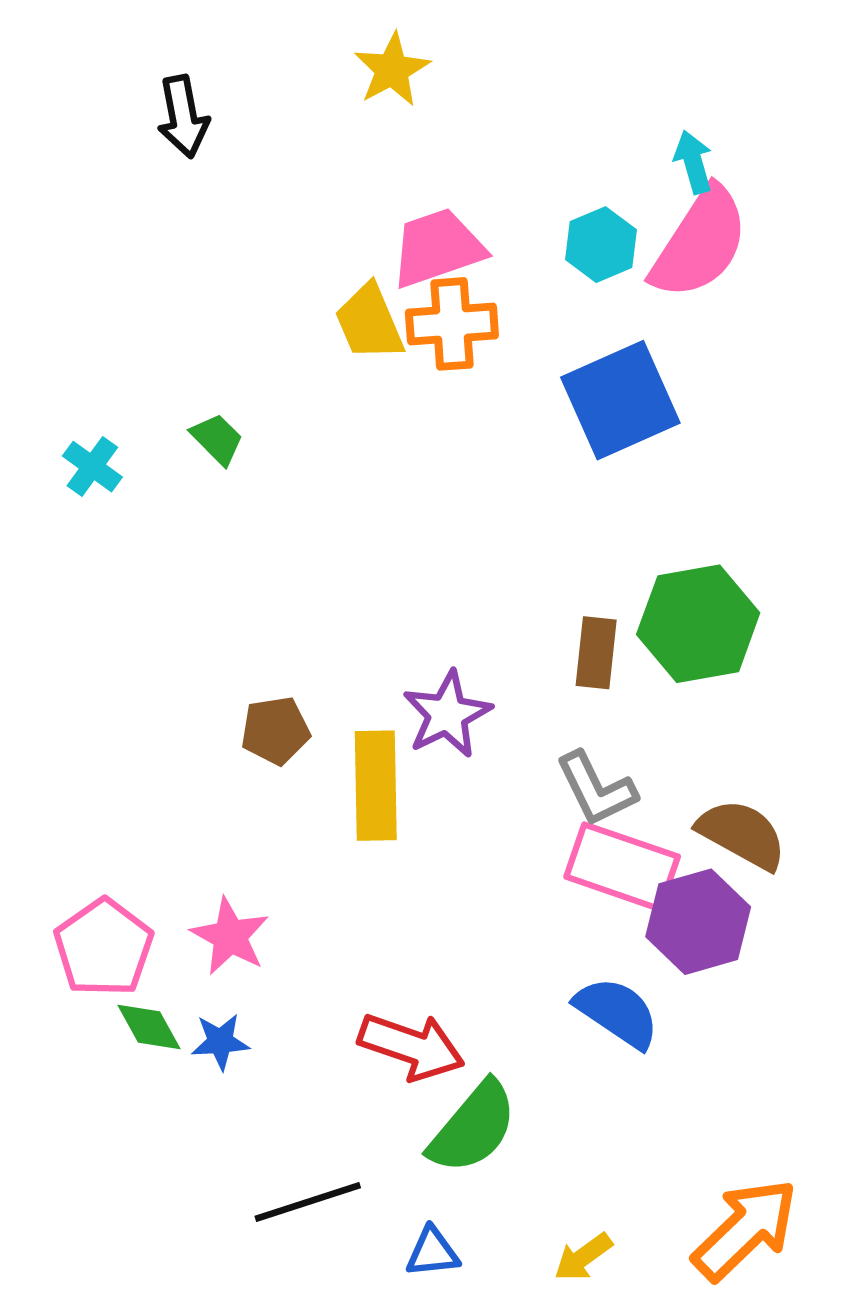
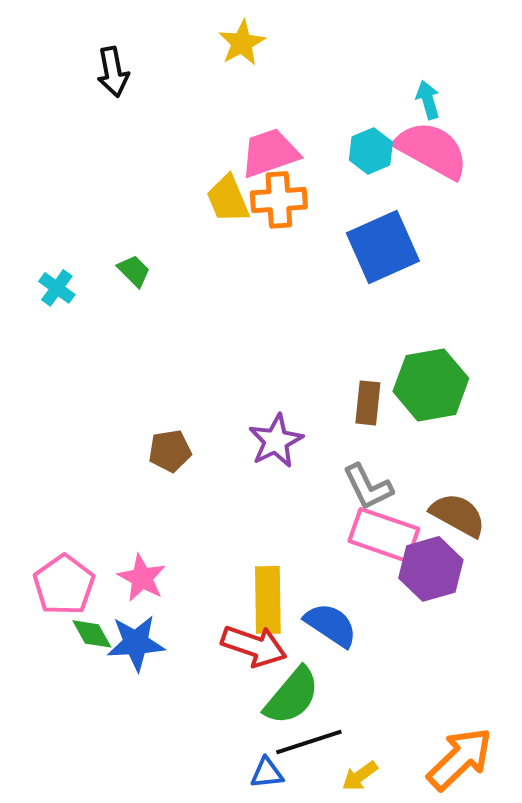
pink semicircle: (700, 243) -> (432, 150), turned -94
yellow rectangle: (376, 786) -> (268, 600), moved
blue semicircle: (617, 1012) -> (331, 625), moved
blue star: (220, 1042) -> (136, 643), size x1.6
black line: (308, 1202) -> (309, 742), moved

